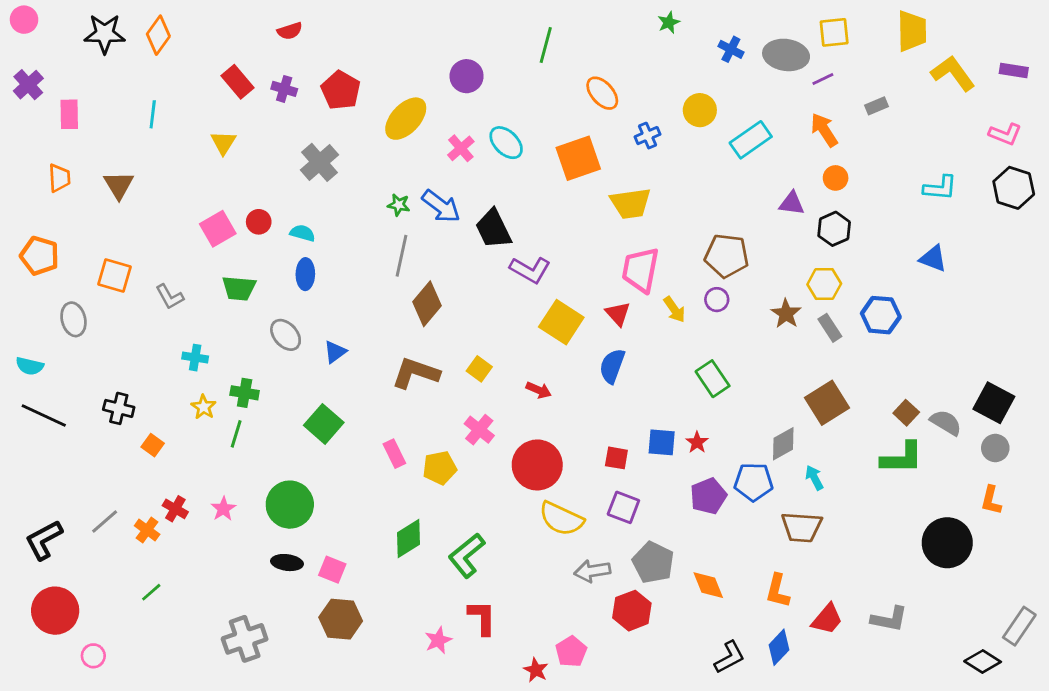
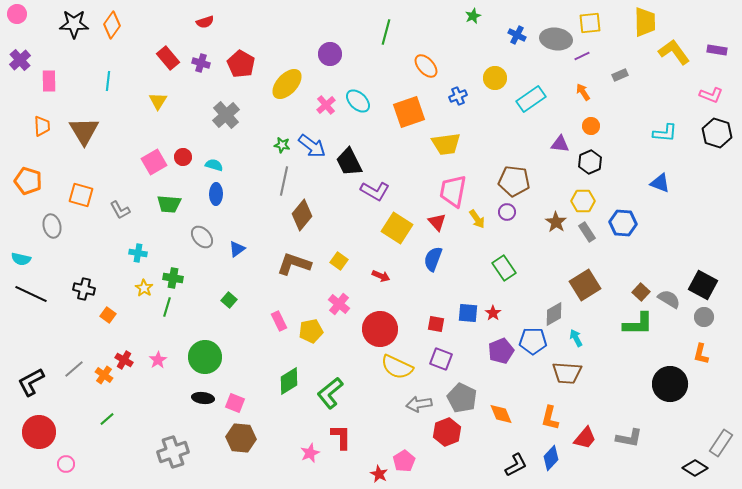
orange arrow: (824, 130) -> (583, 92), size x0.7
brown triangle: (119, 185) -> (84, 131), size x1.4
green square: (324, 424) -> (229, 300), size x0.6

